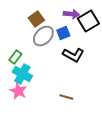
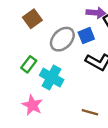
brown square: (36, 19) -> (32, 19), moved
cyan cross: (22, 74) -> (52, 77), moved

